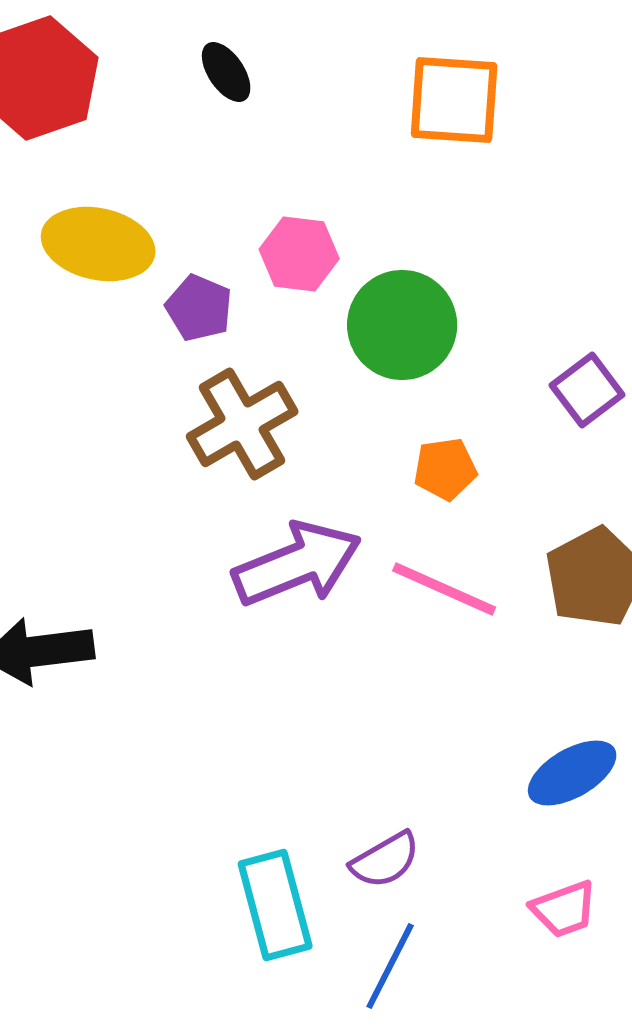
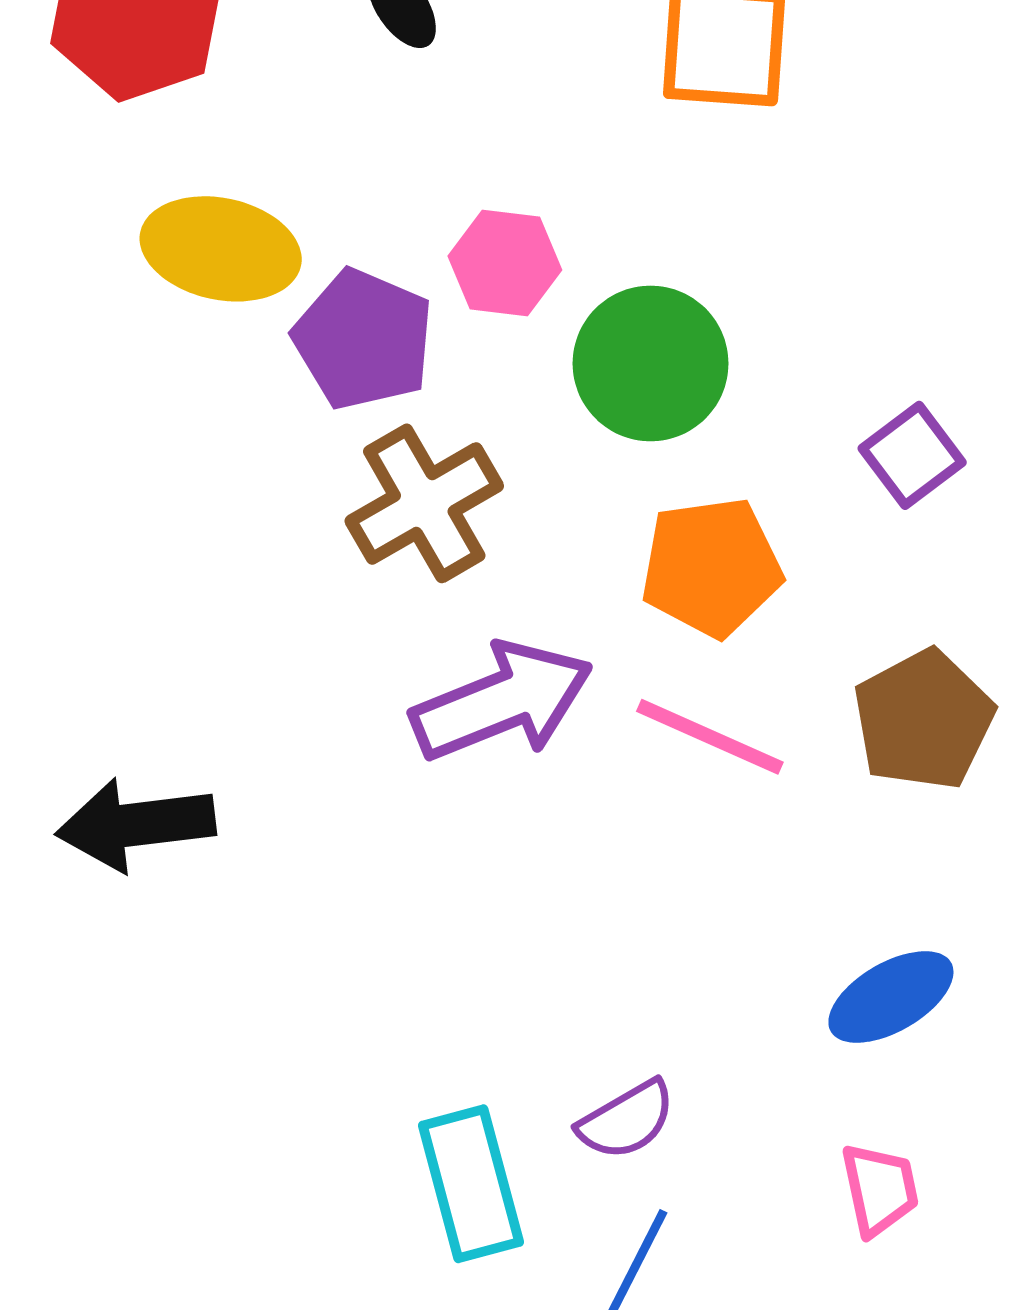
purple pentagon: (199, 308) -> (363, 339), size x1.5
orange pentagon: (445, 469) -> (711, 567), size x1.6
pink trapezoid: (564, 909) -> (880, 1189), turned -82

